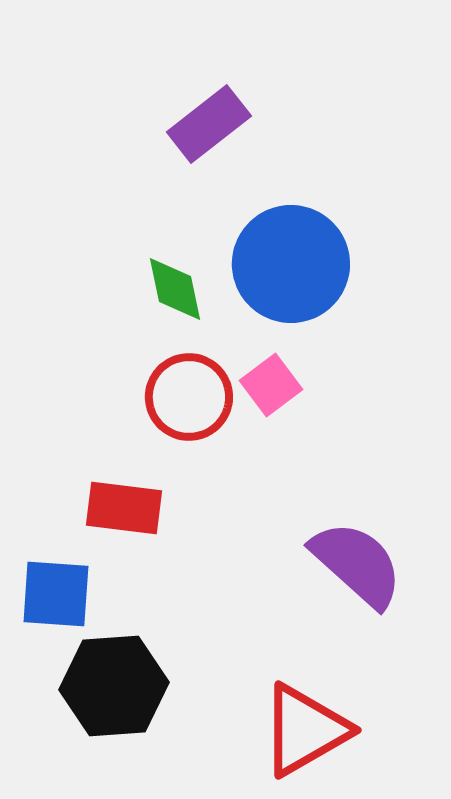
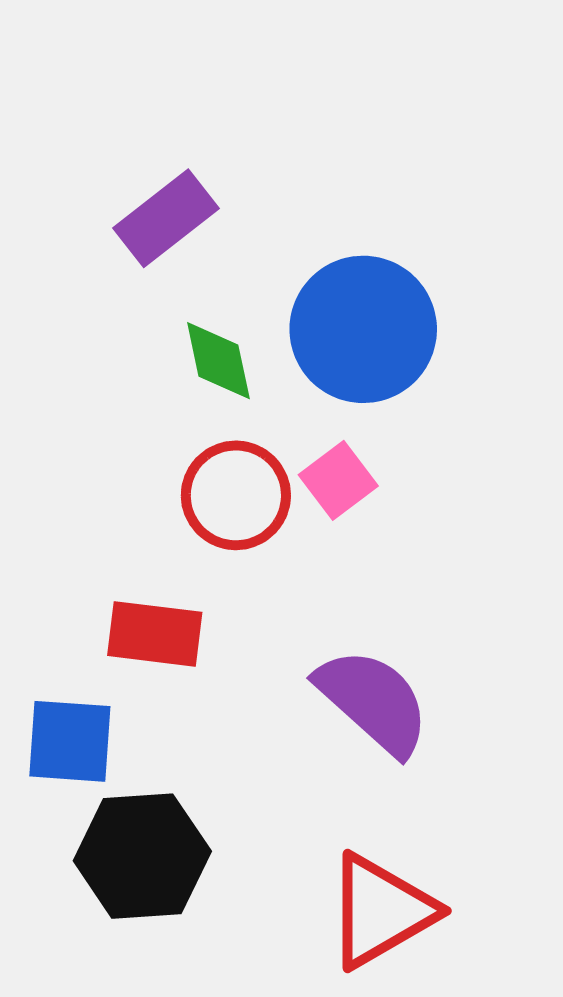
purple rectangle: (209, 124) -> (166, 218), moved
purple semicircle: (357, 564) -> (373, 701), moved

